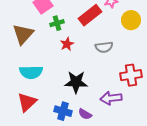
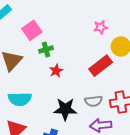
red rectangle: (90, 15) -> (101, 66), moved
gray semicircle: (104, 47) -> (94, 101), moved

